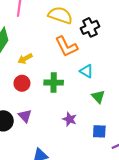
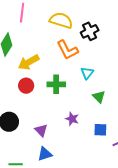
yellow arrow: (25, 59) -> (29, 62), size x1.5
cyan triangle: (86, 71) -> (87, 73), turned 40
purple triangle: (25, 116) -> (41, 130), moved

